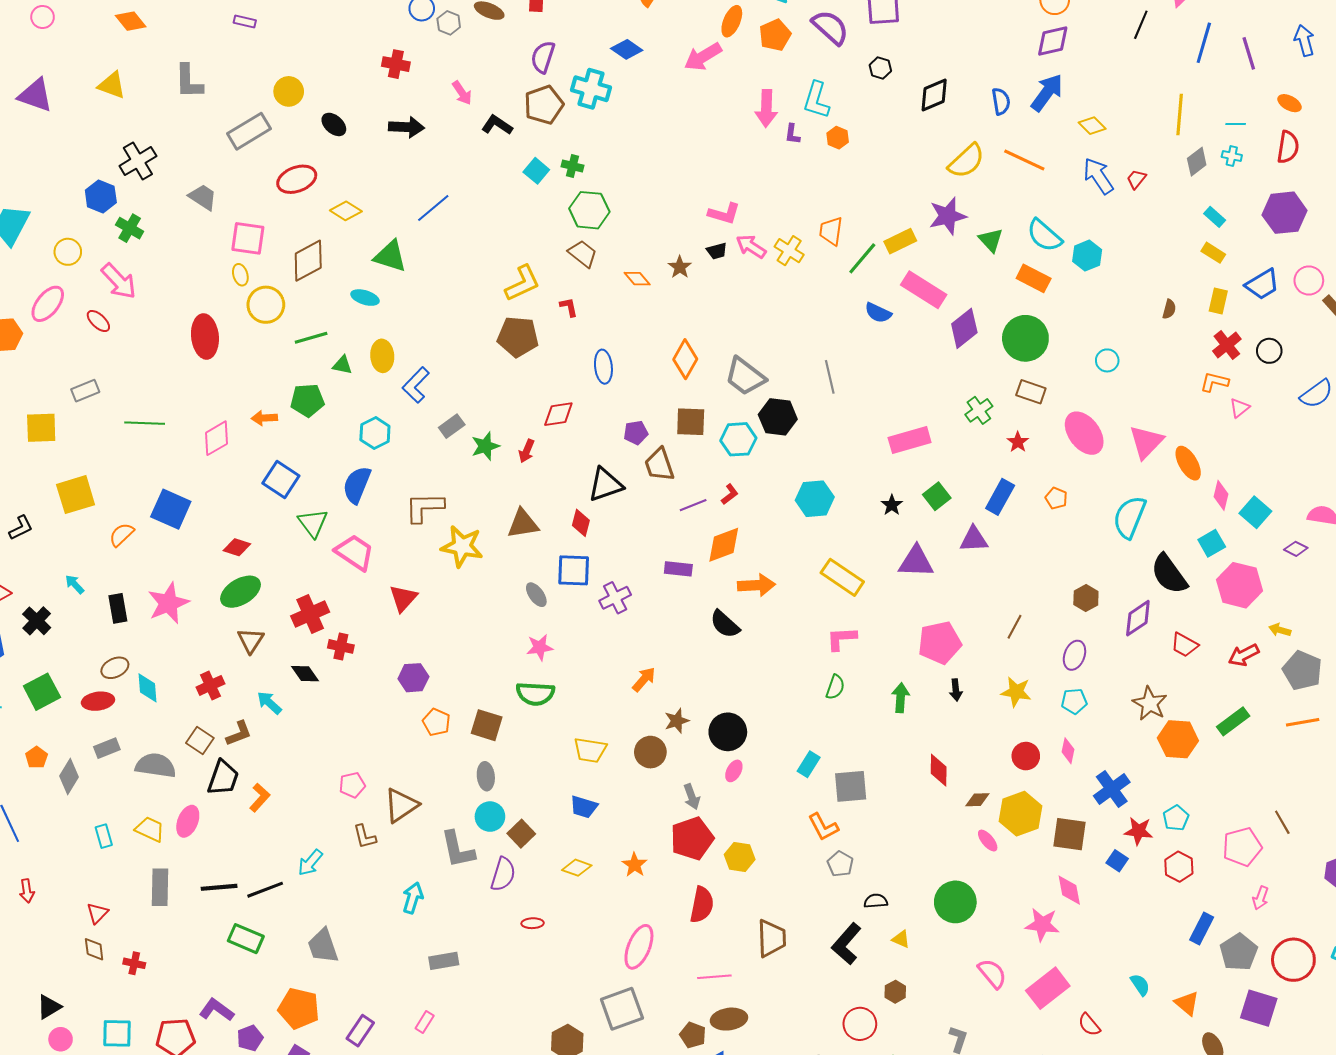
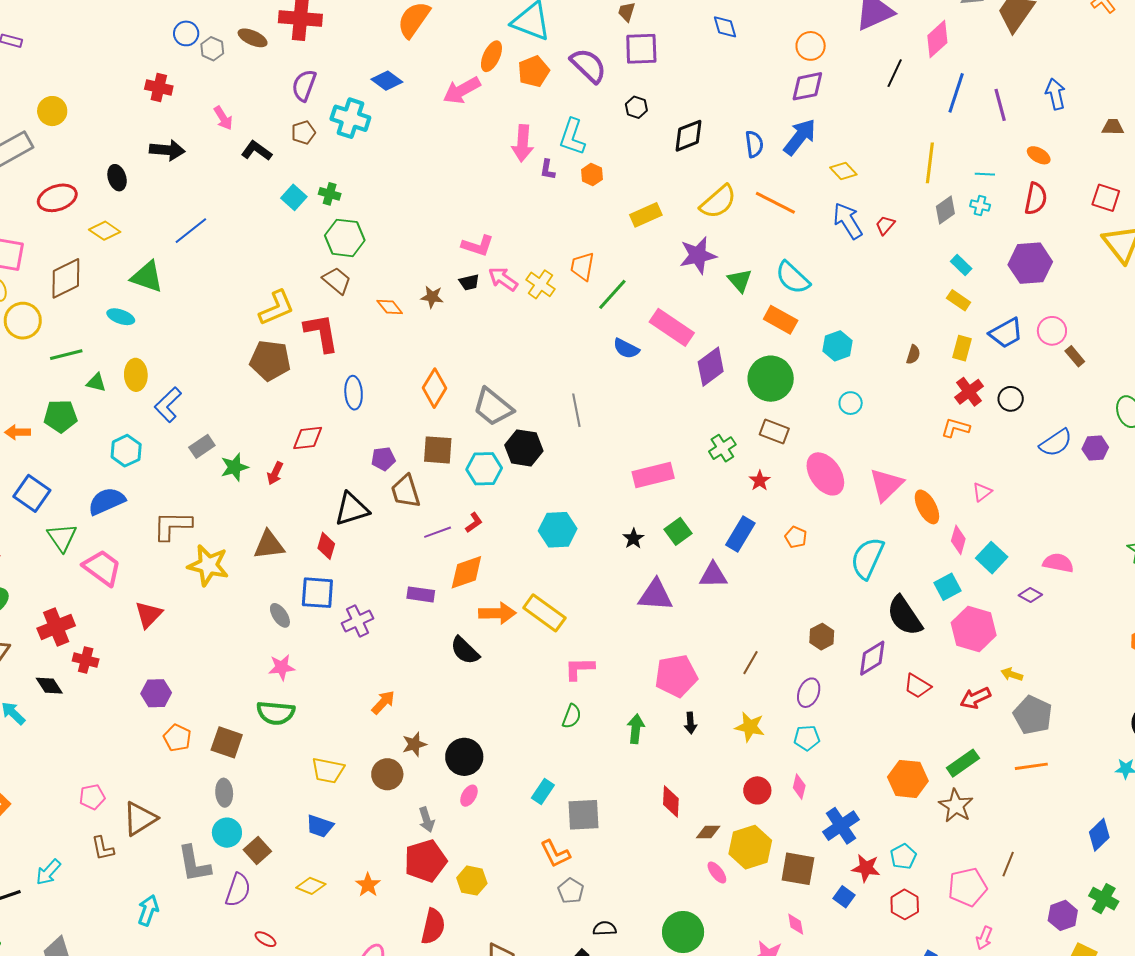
brown pentagon: (544, 105) -> (303, 133), size x0.6
black ellipse: (334, 124) -> (117, 178), moved, turned 30
yellow rectangle: (900, 241) -> (646, 215), moved
cyan hexagon: (1087, 256) -> (837, 346), moved
brown star: (680, 267) -> (432, 297), turned -30
red L-shape: (569, 307) -> (321, 333), size x2.0
pink triangle: (1239, 408) -> (982, 492), moved
blue semicircle: (357, 485) -> (107, 501), turned 42
yellow rectangle: (842, 577) -> (544, 613), moved
brown star: (1150, 704) -> (956, 806), moved
brown line: (1282, 822) -> (1008, 864), turned 50
pink diamond: (1069, 890) -> (796, 924), size x0.7
red ellipse: (533, 923) -> (265, 939), turned 30

